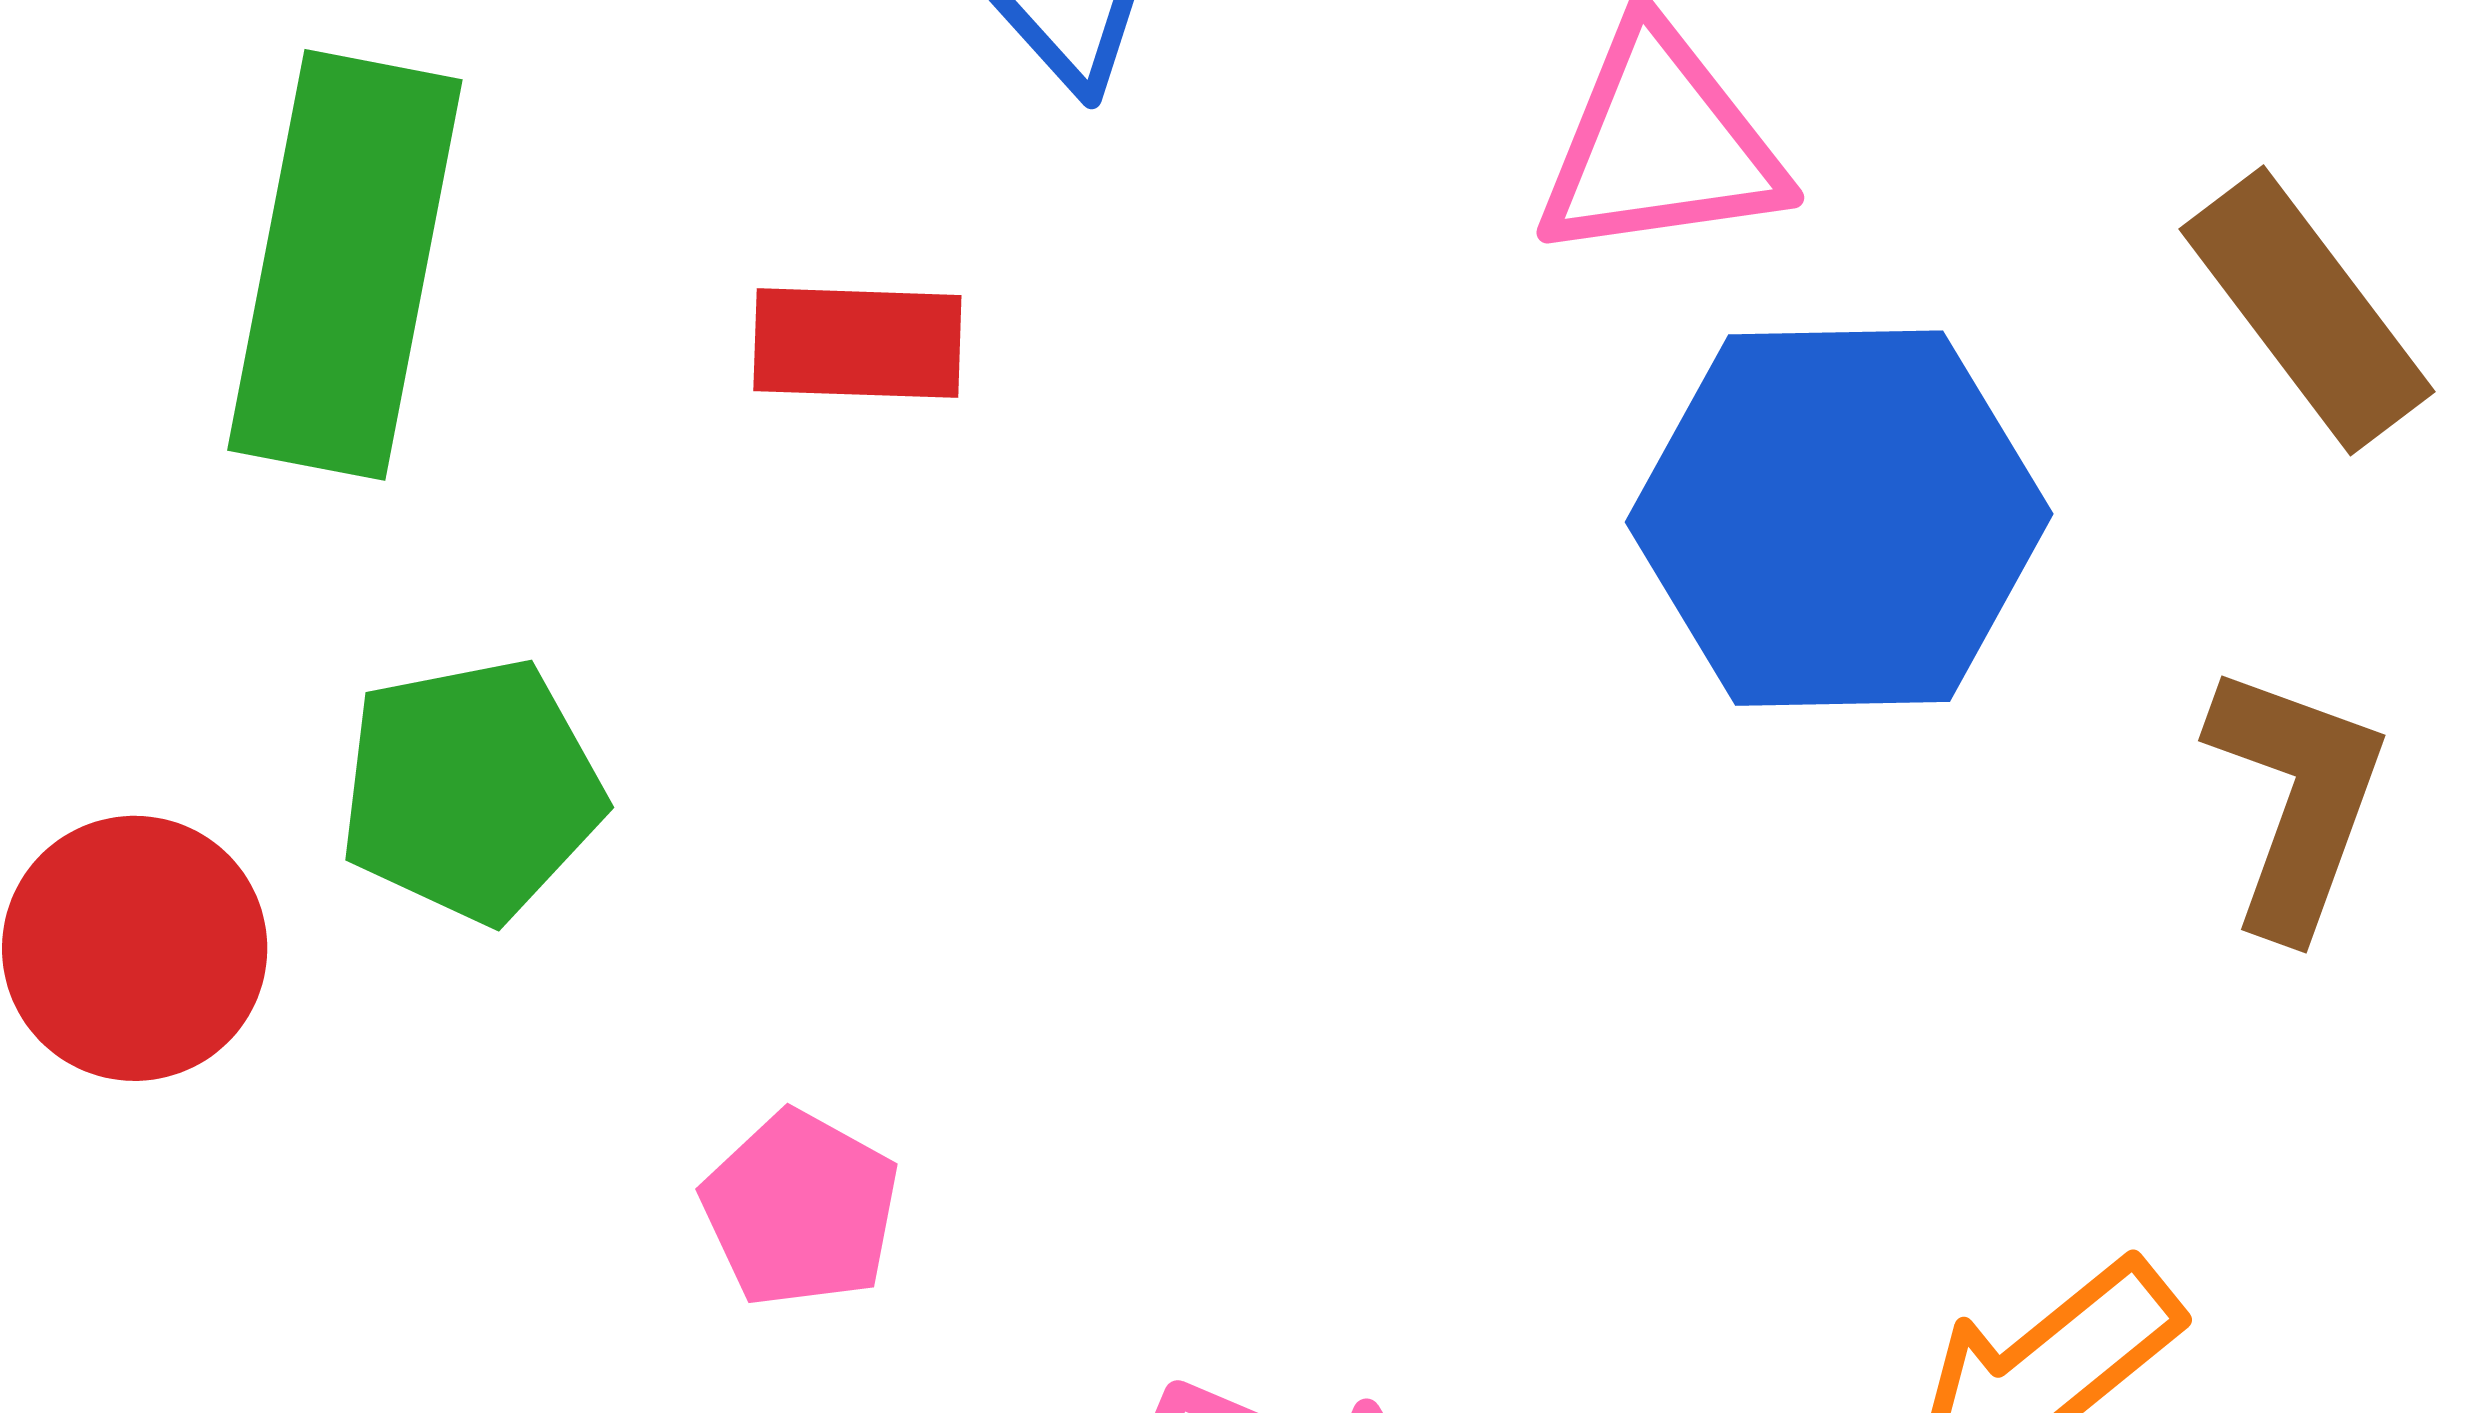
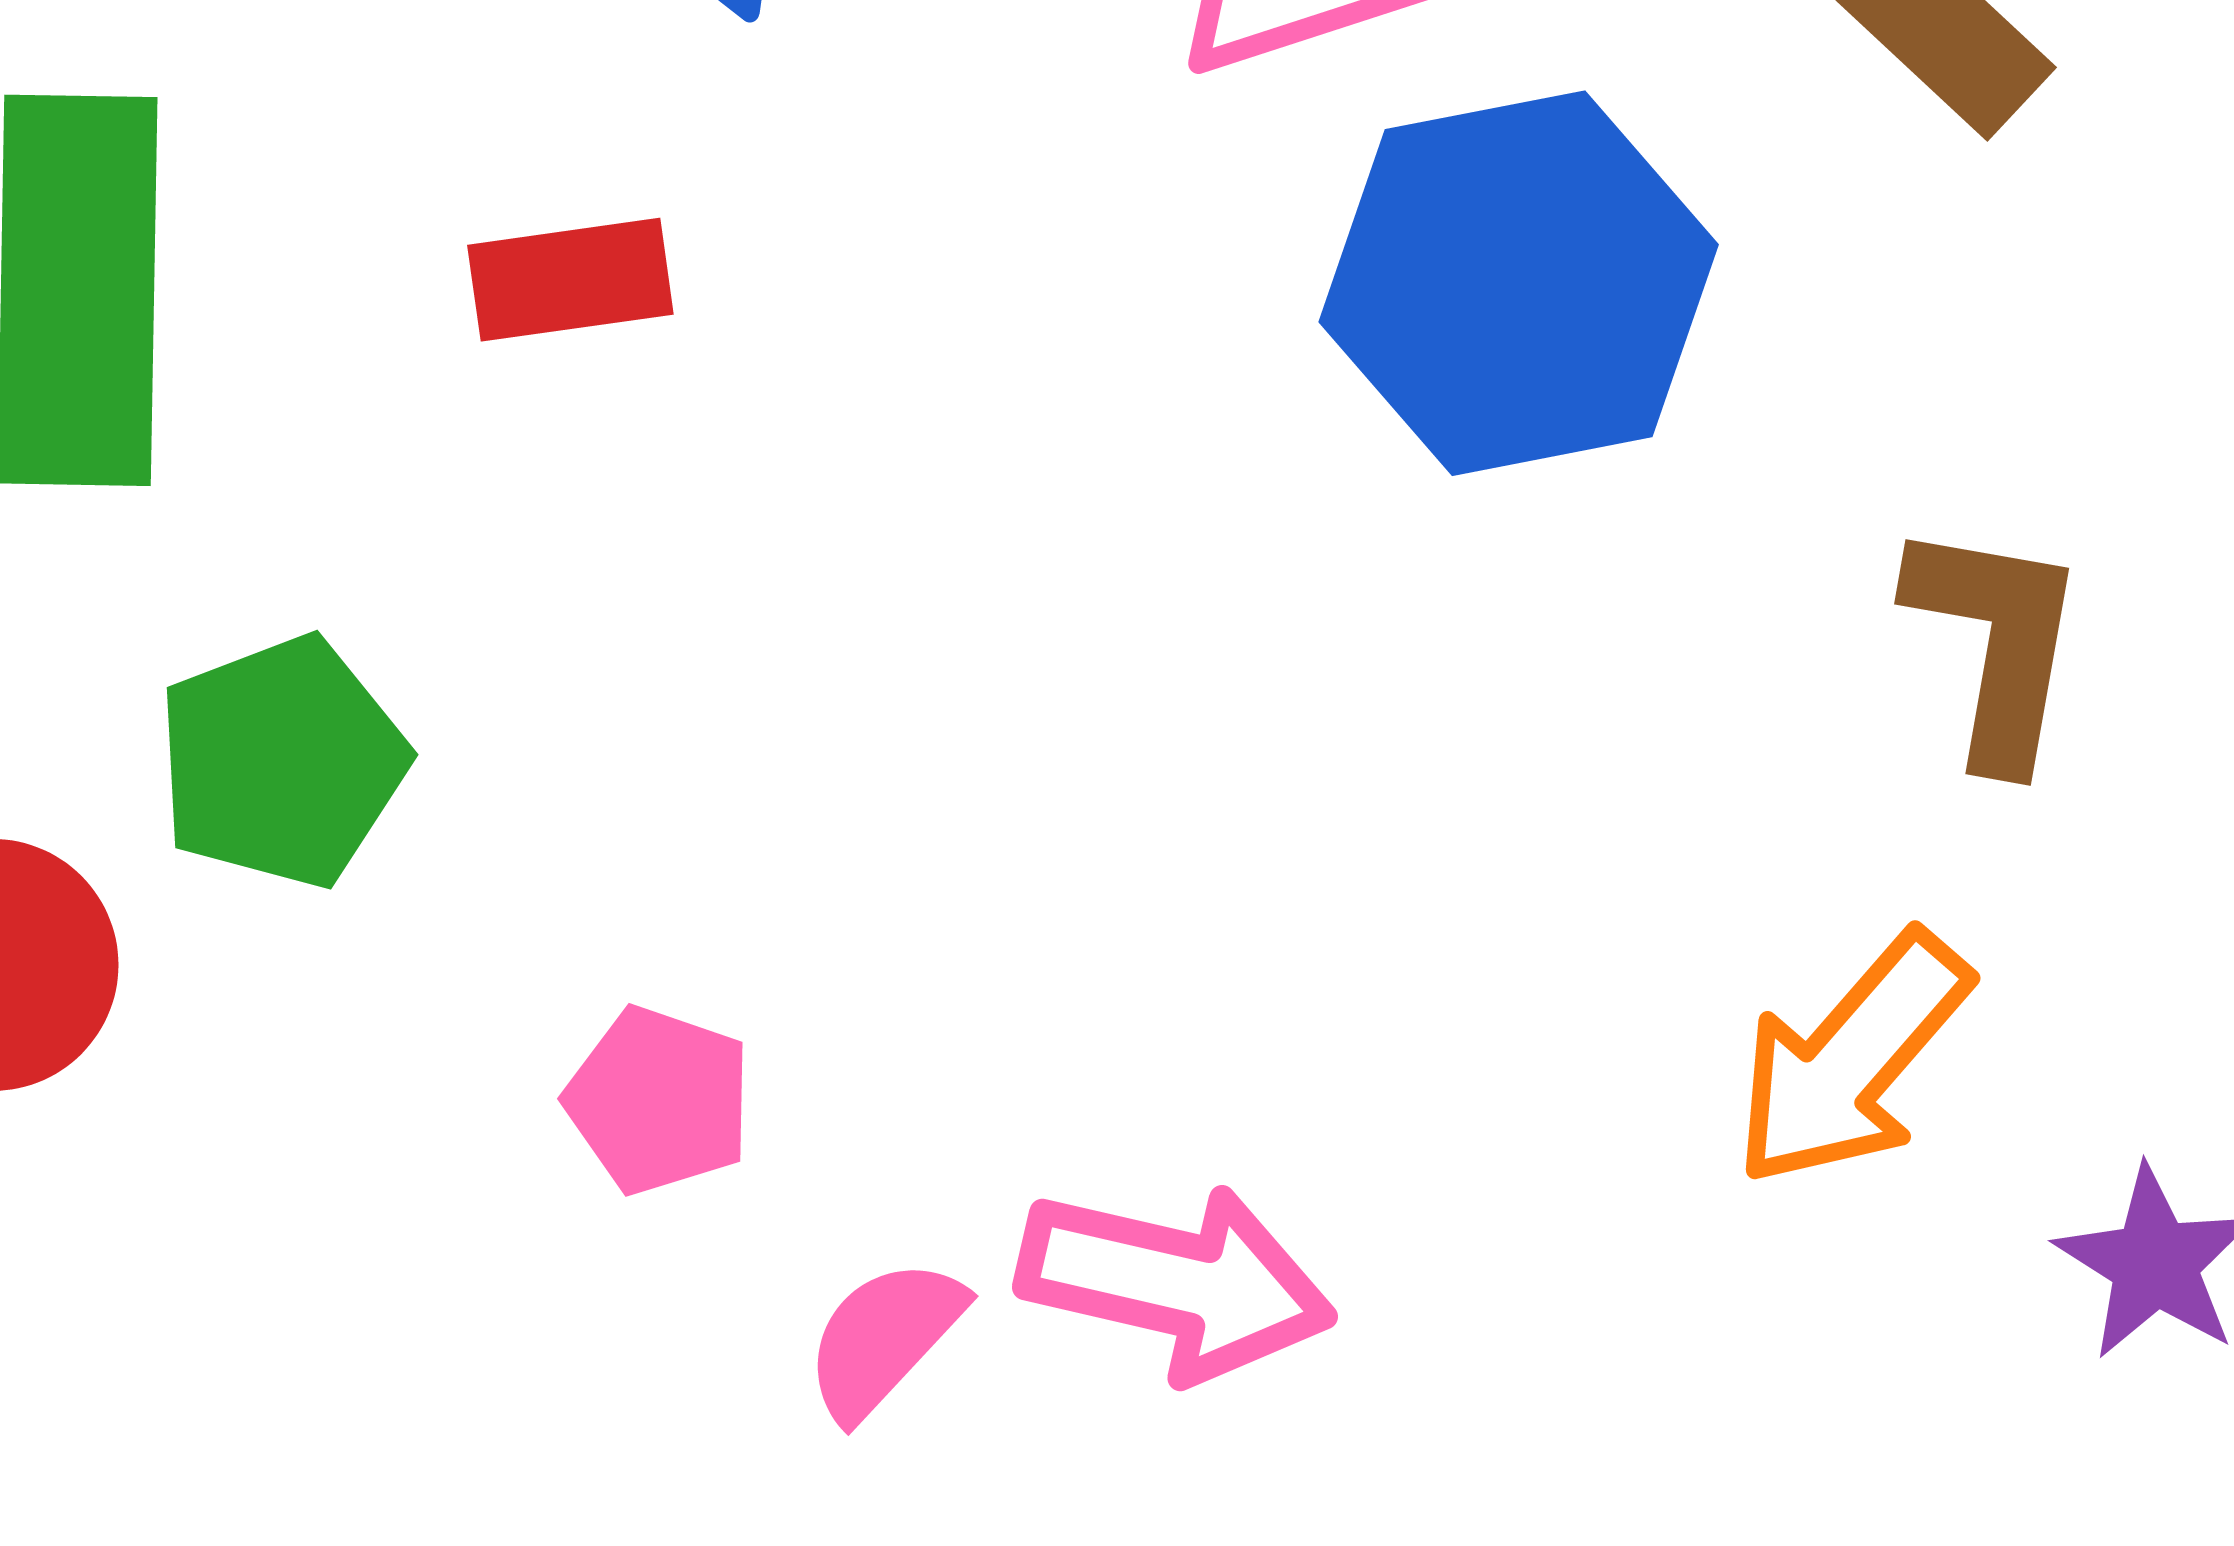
brown L-shape: (2296, 799) -> (1996, 643), moved

